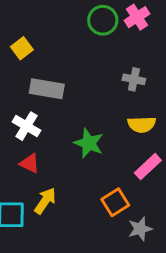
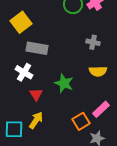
yellow square: (22, 48) -> (21, 22), size x1.5
red triangle: (30, 163) -> (36, 94), moved, turned 32
pink rectangle: (148, 167) -> (101, 109), moved

